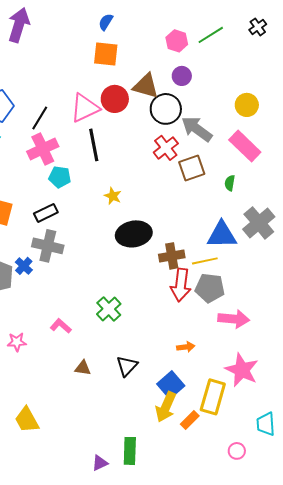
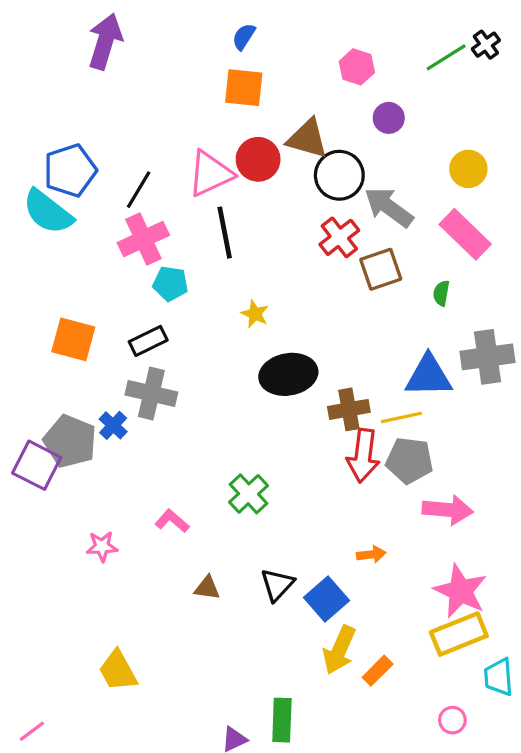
green line: (211, 35) -> (446, 57), moved
purple circle: (182, 76) -> (389, 118), moved
gray cross: (259, 223) -> (487, 357), turned 32
blue square: (171, 385) -> (327, 599), moved
yellow rectangle: (213, 397) -> (459, 634), moved, turned 52

